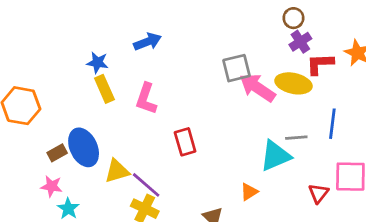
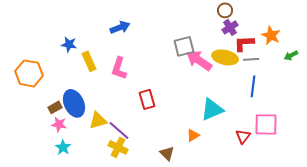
blue star: (97, 63) -> (69, 44), moved
gray line: (296, 138) -> (251, 59), moved
pink star: (52, 186) -> (59, 124), moved

